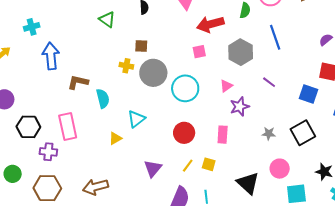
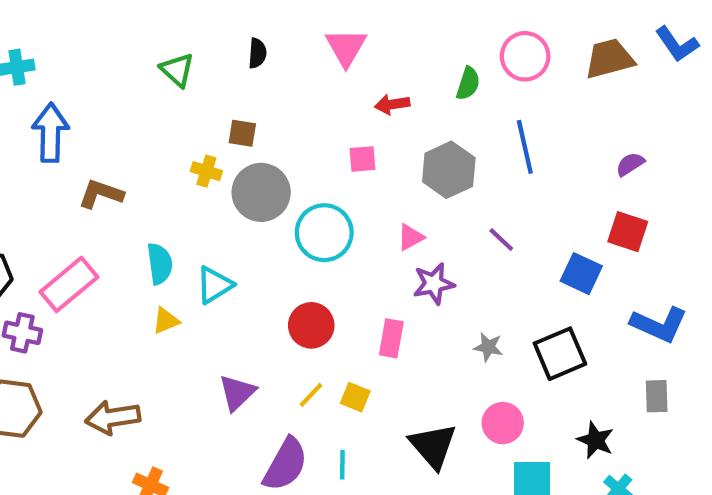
red arrow: (210, 24) -> (392, 104), size x0.6
cyan semicircle: (103, 98) -> (160, 264), moved
pink rectangle: (68, 127) -> (69, 284), turned 56

